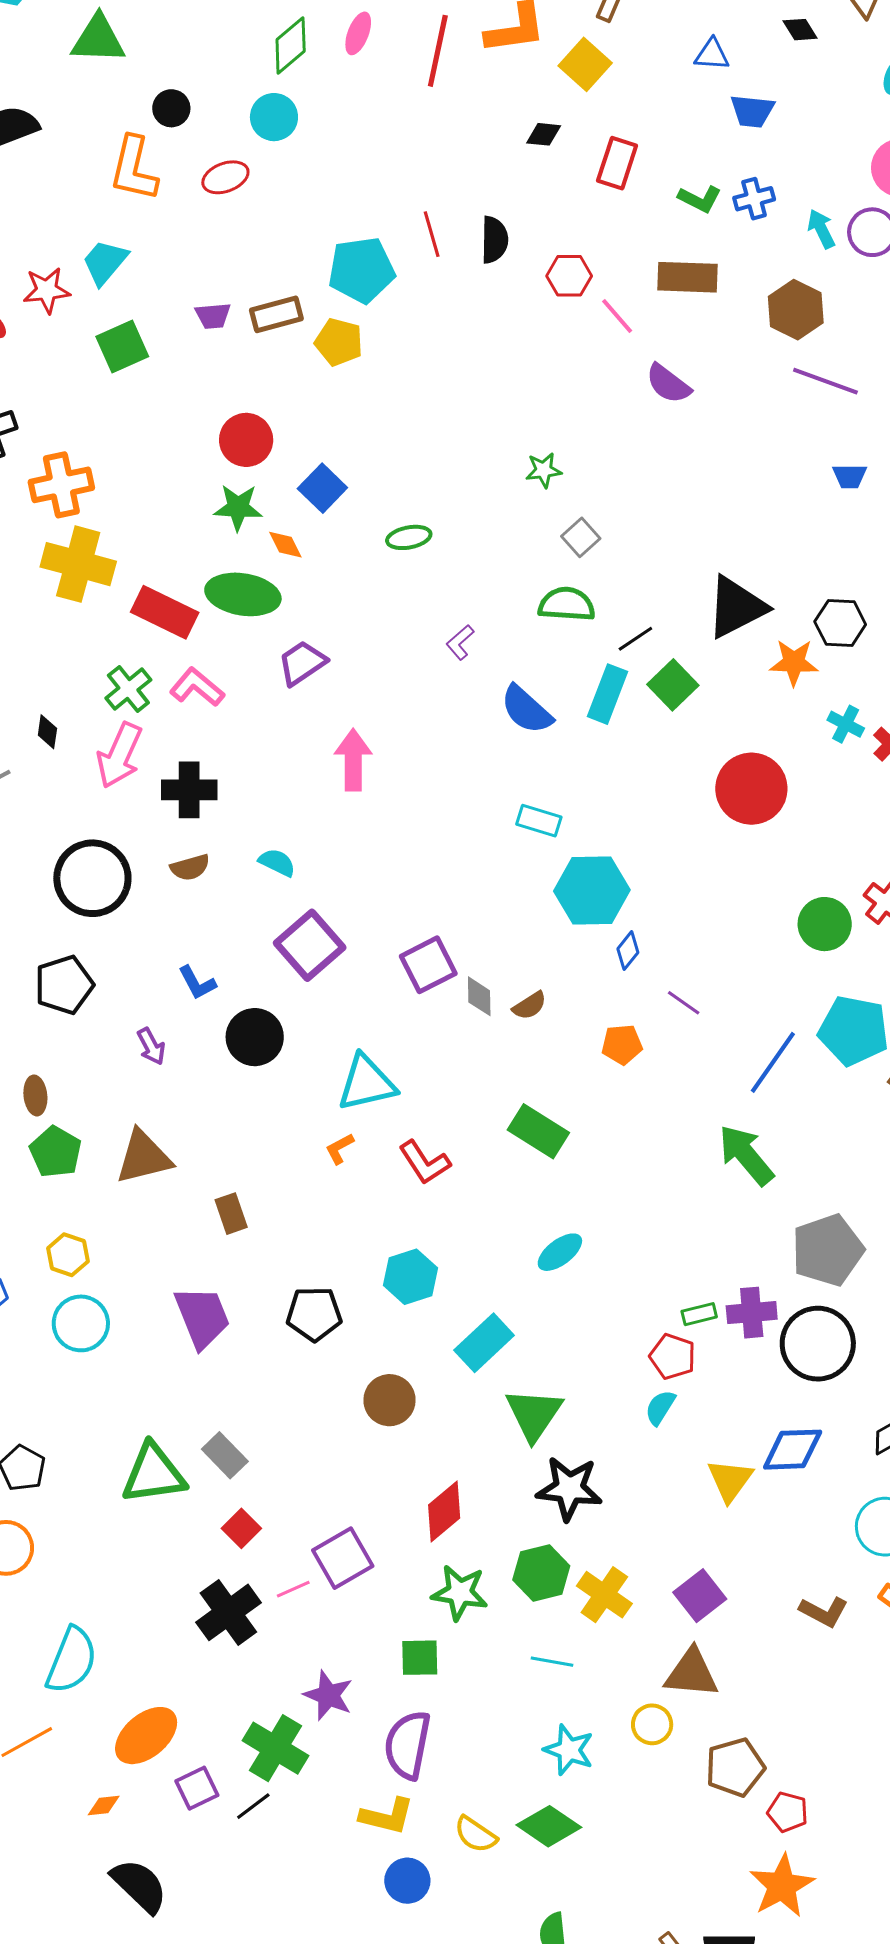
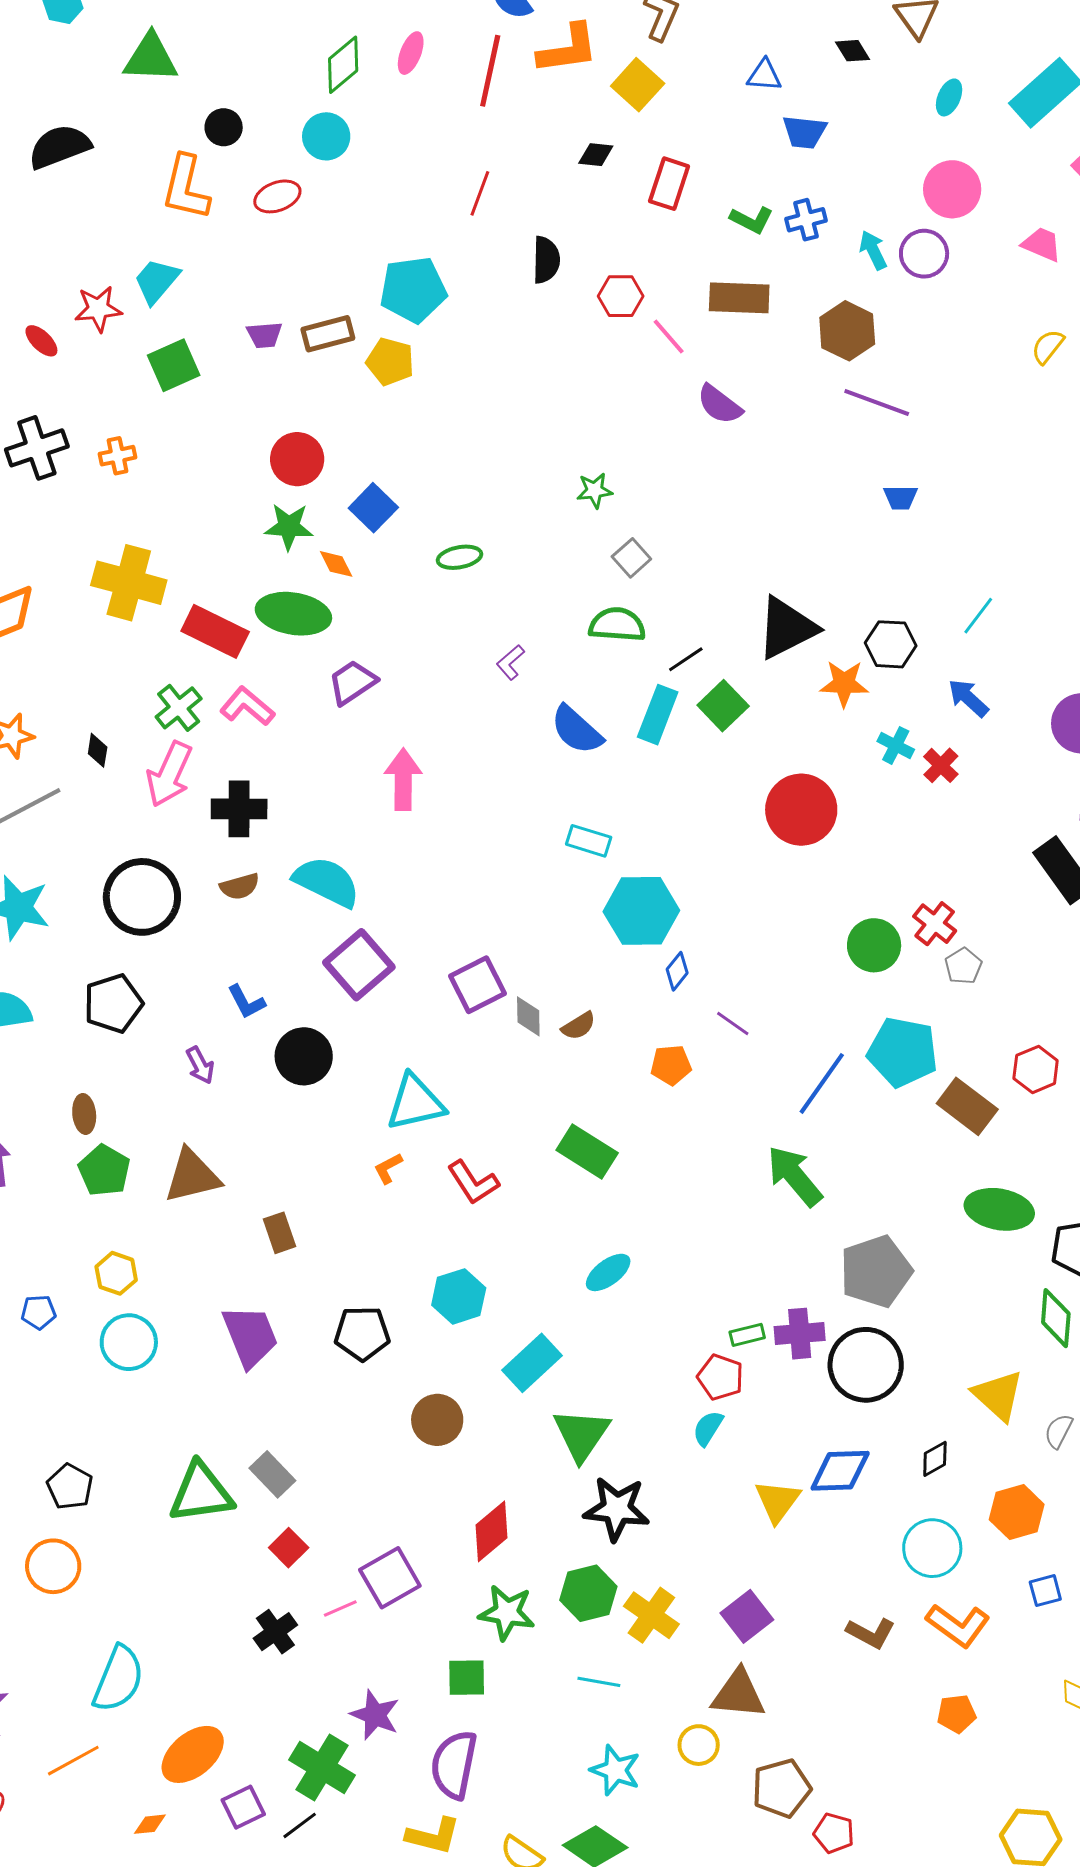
red line: (432, 234) -> (480, 193), moved, turned 36
orange cross: (61, 485) -> (117, 456), moved, size x0.6
cyan semicircle: (277, 862) -> (327, 882), size x1.8
black cross: (228, 1612) -> (275, 1632), size x0.7

